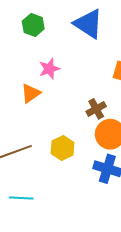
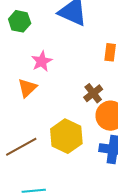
yellow hexagon: (63, 148) -> (66, 136), size x1.4

